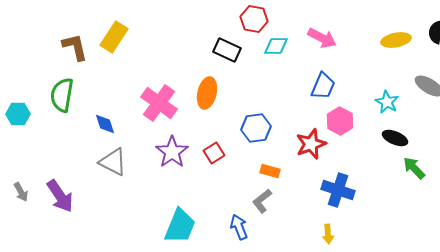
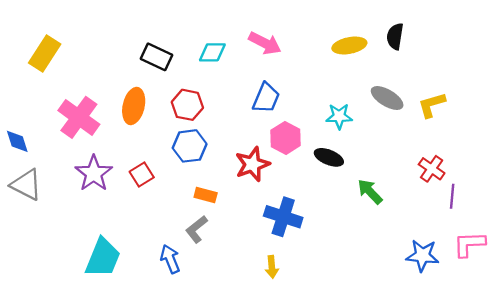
red hexagon: (254, 19) -> (187, 105), moved
yellow rectangle: (114, 37) -> (45, 53), moved
cyan star: (387, 102) -> (339, 116), turned -30
black ellipse: (395, 138) -> (329, 157), moved

